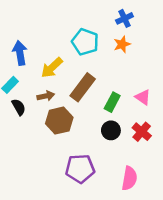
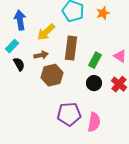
brown rectangle: (83, 87) -> (71, 48), turned -30
pink semicircle: (129, 178) -> (94, 122), moved

